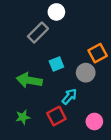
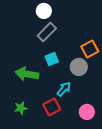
white circle: (56, 12) -> (44, 11), moved
gray rectangle: (38, 33) -> (47, 32), moved

